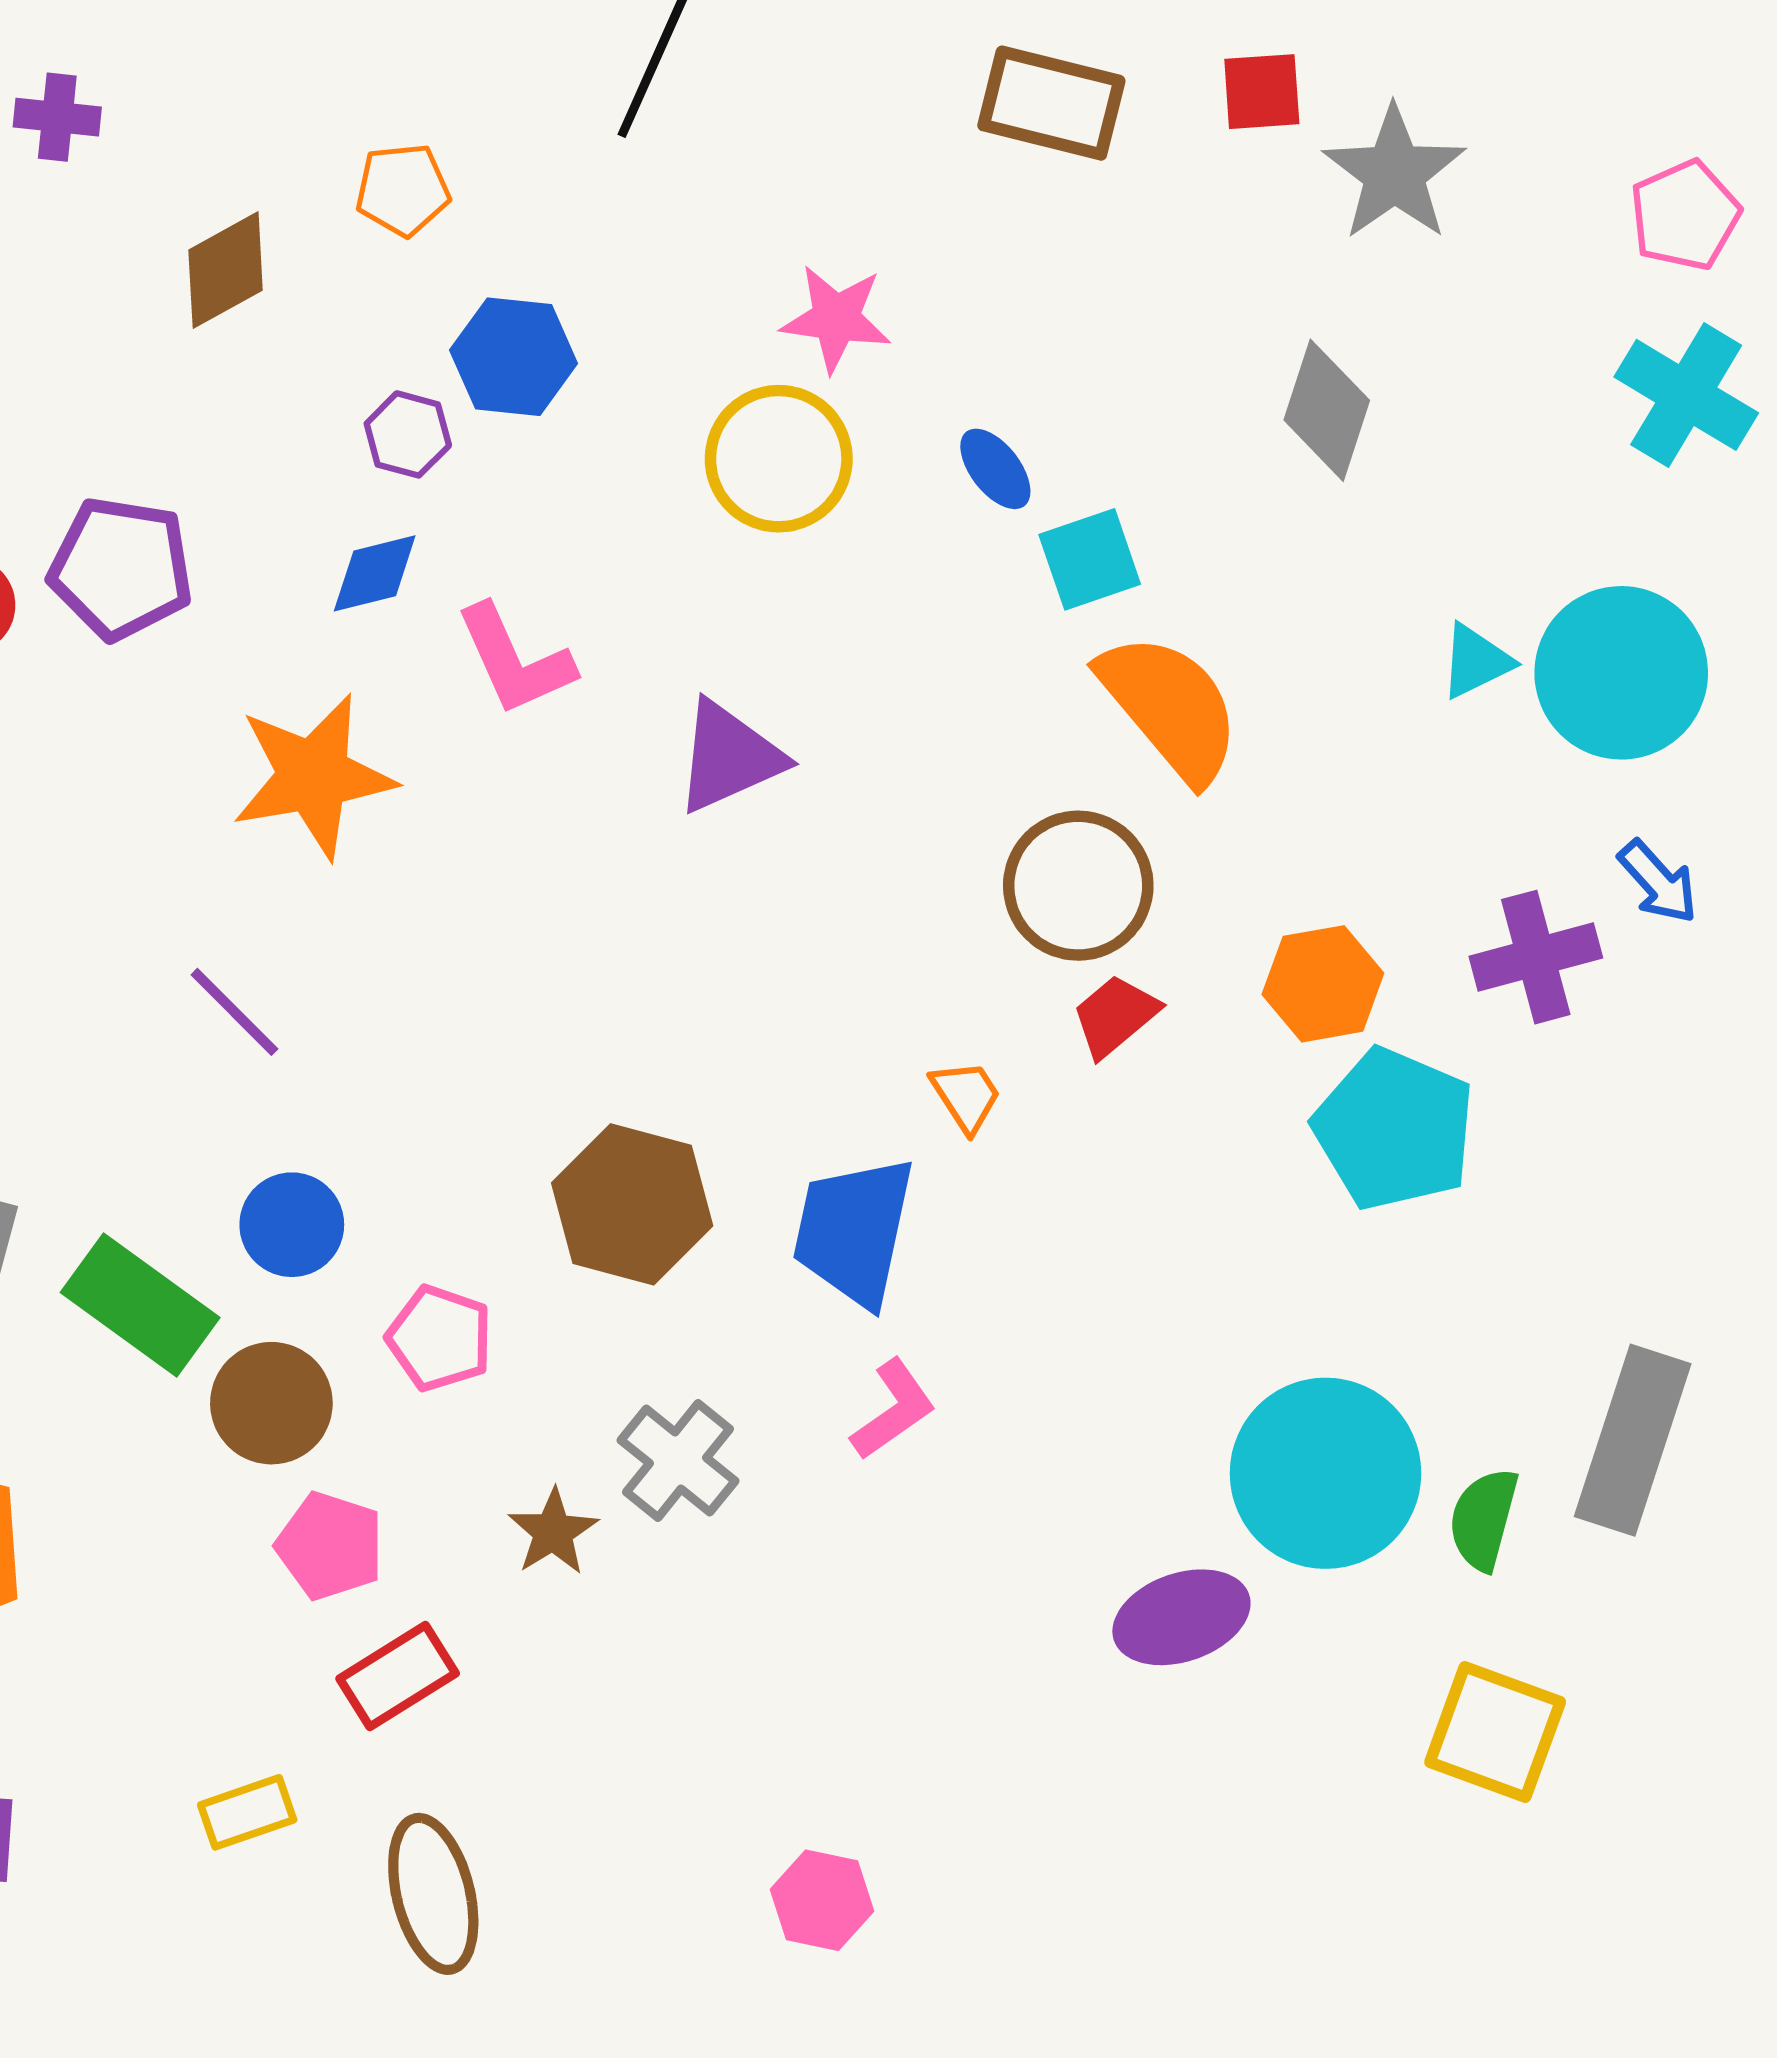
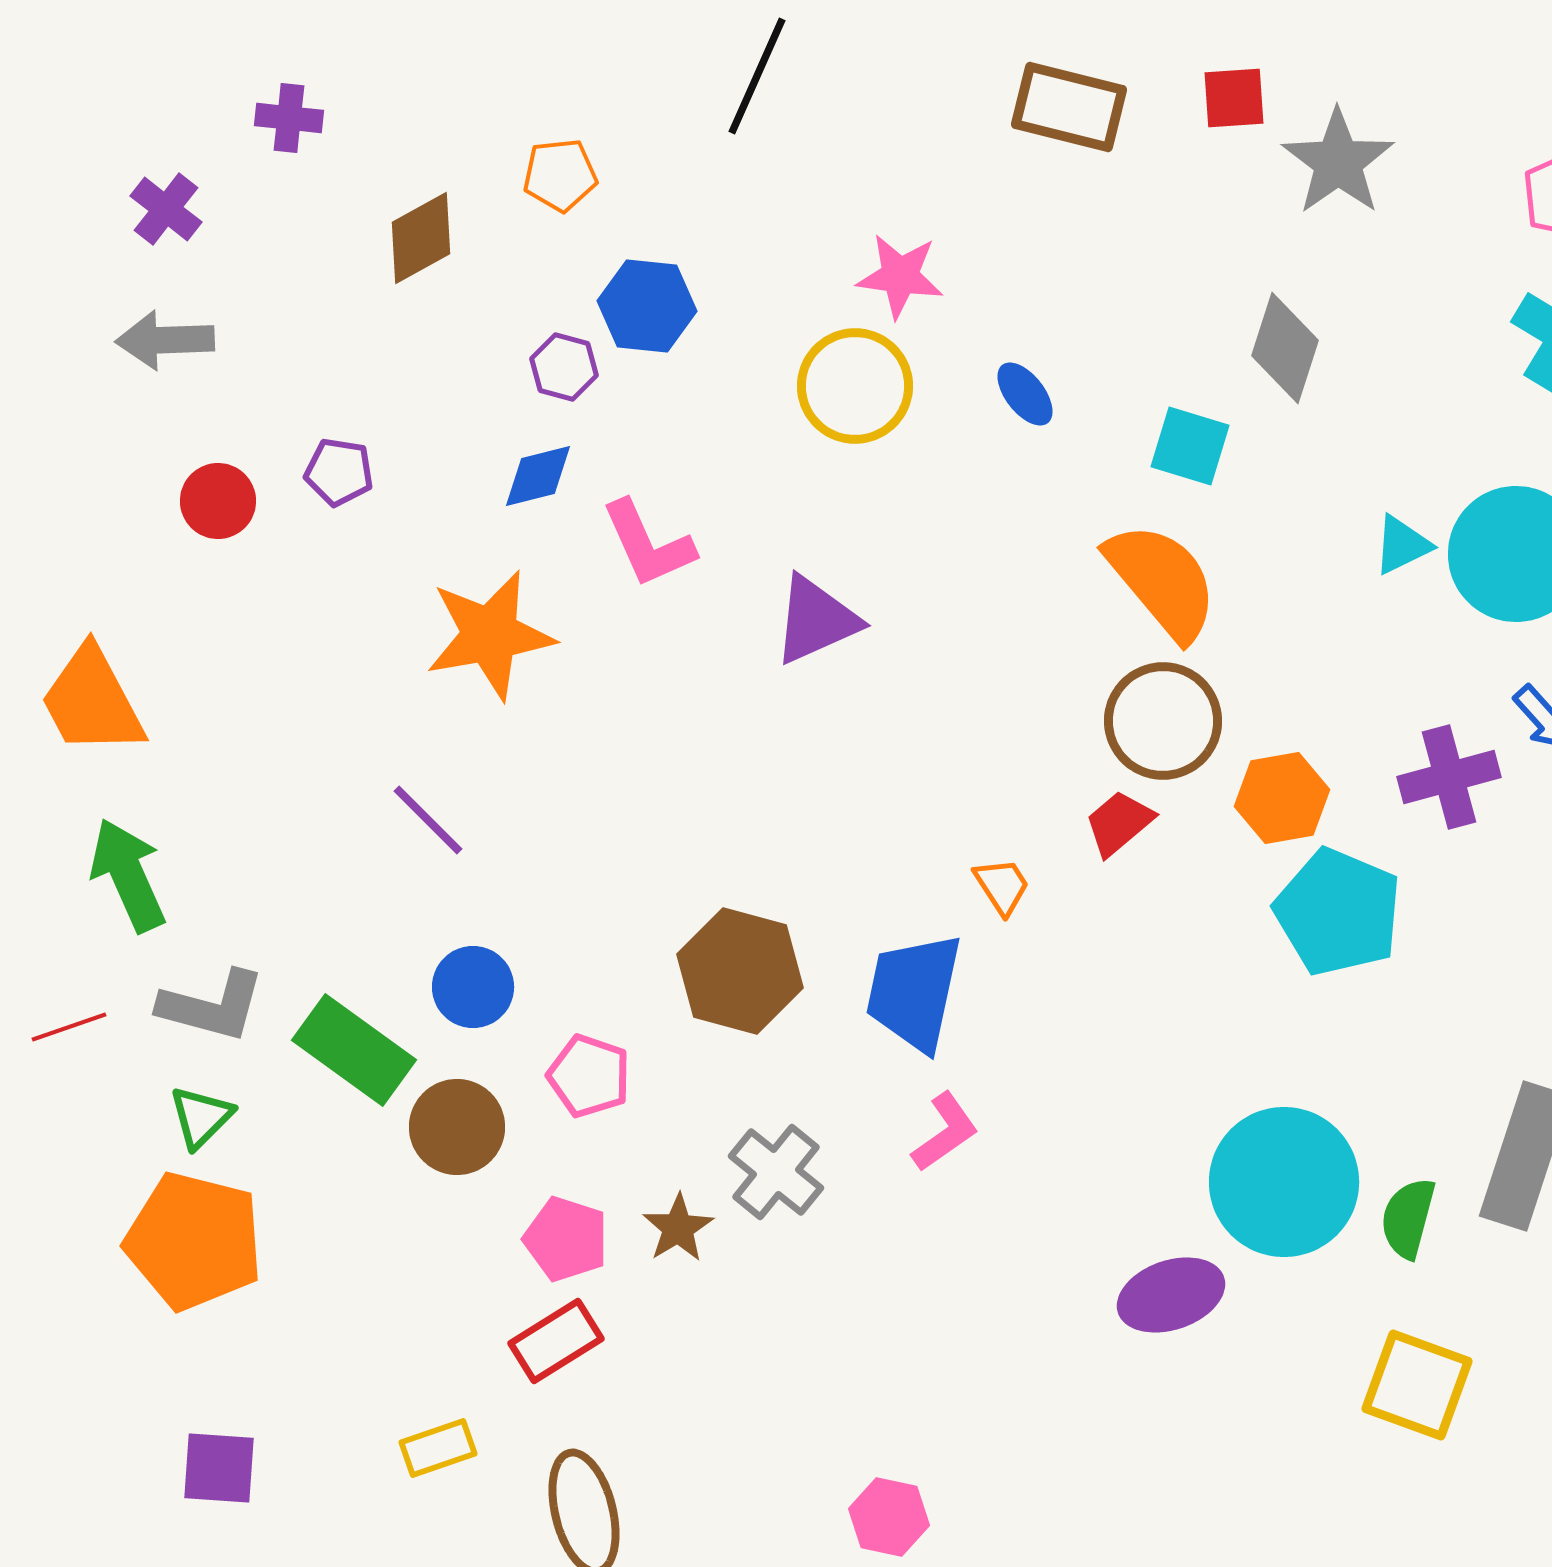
cyan square: (1090, 559) -> (1190, 446), moved, turned 36
purple pentagon: (121, 568) -> (339, 472), size x0.6
brown circle: (1078, 886) -> (1163, 721), moved
pink pentagon: (330, 1546) -> (566, 1239), moved

